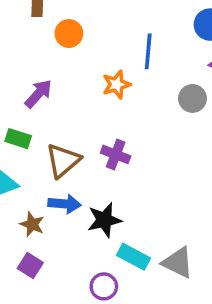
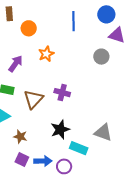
blue line: (148, 51) -> (73, 21), moved
orange star: (116, 84) -> (46, 54), moved
blue arrow: (64, 204) -> (43, 161), moved
gray triangle: (178, 262) -> (103, 133), moved

